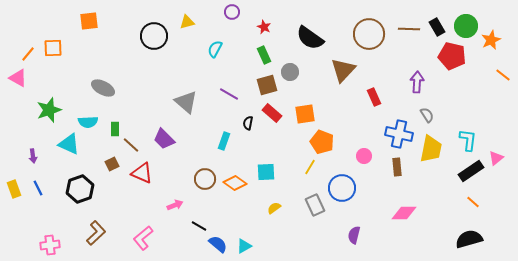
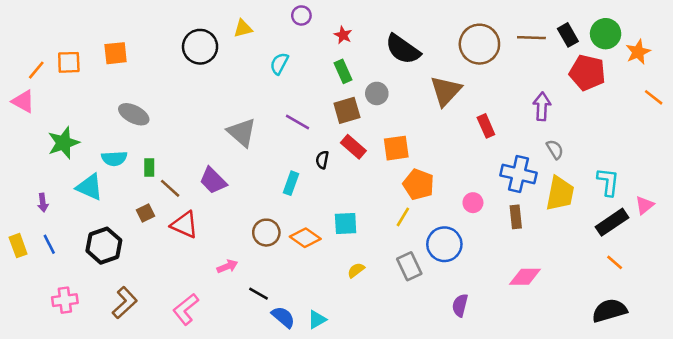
orange square: (89, 21) -> (116, 53), moved
pink cross: (50, 245) -> (65, 300), moved

